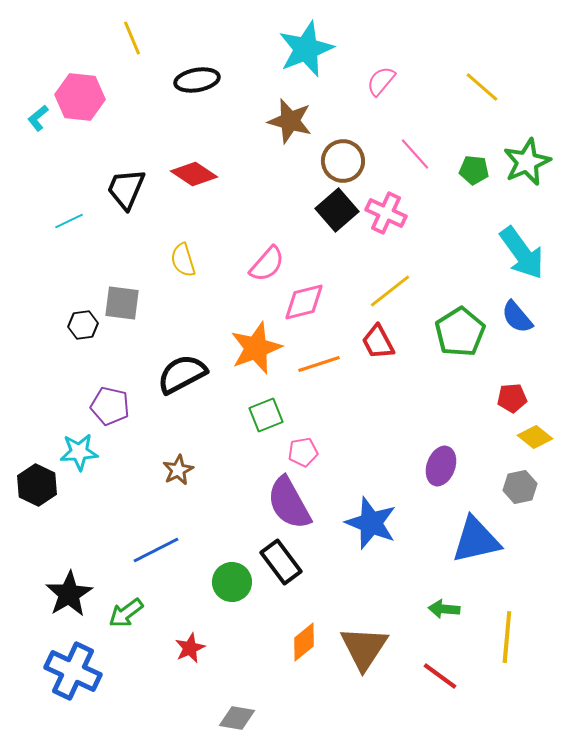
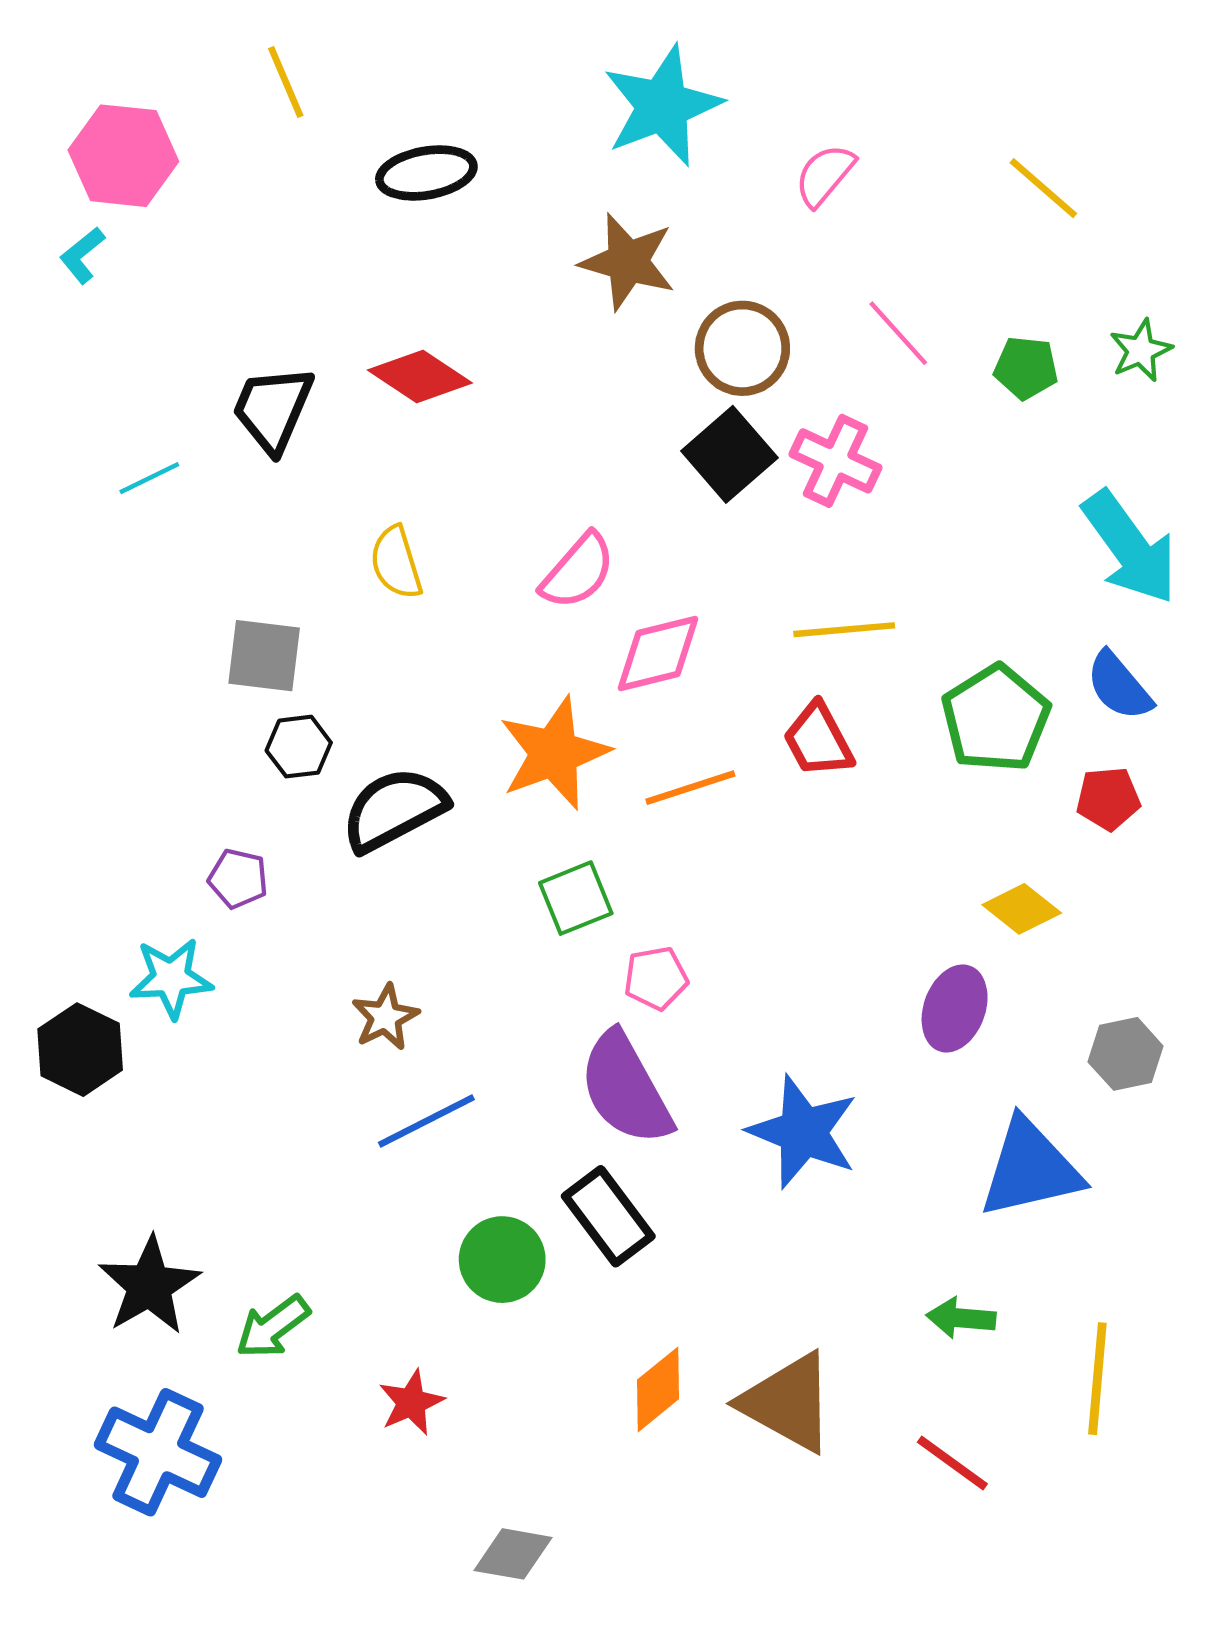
pink hexagon: (80, 97) -> (123, 156), moved
green star: (527, 162) -> (1141, 350), size x0.6
yellow line: (390, 291) -> (844, 630), turned 33
black hexagon: (83, 325) -> (299, 747), moved
red pentagon: (512, 398) -> (1108, 799), moved
purple pentagon: (110, 406) -> (238, 879), size x0.7
yellow diamond: (535, 437) -> (1022, 909), moved
blue line: (156, 550) -> (426, 1121), moved
brown triangle: (364, 648) -> (788, 1402), turned -34

